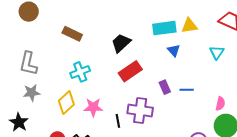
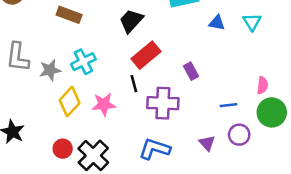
blue triangle: (174, 50) -> (217, 23), moved, turned -32
blue line: (187, 90) -> (228, 105), moved
gray star: (32, 93) -> (50, 70), moved
black line: (118, 121) -> (134, 84), moved

